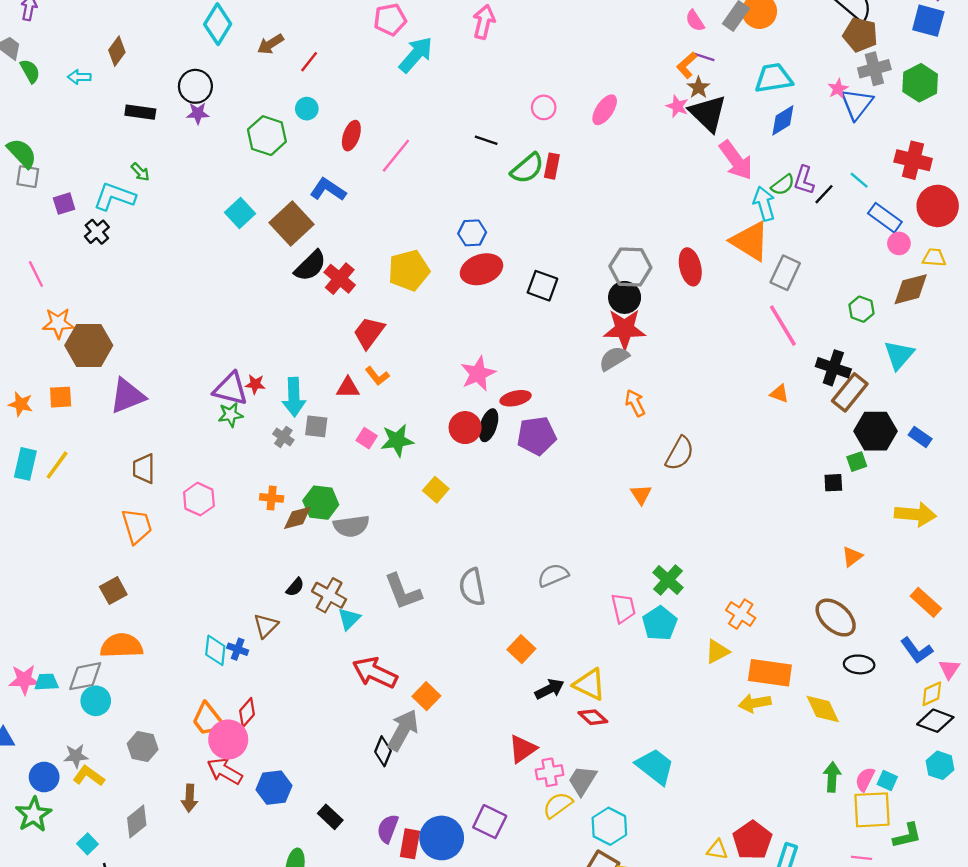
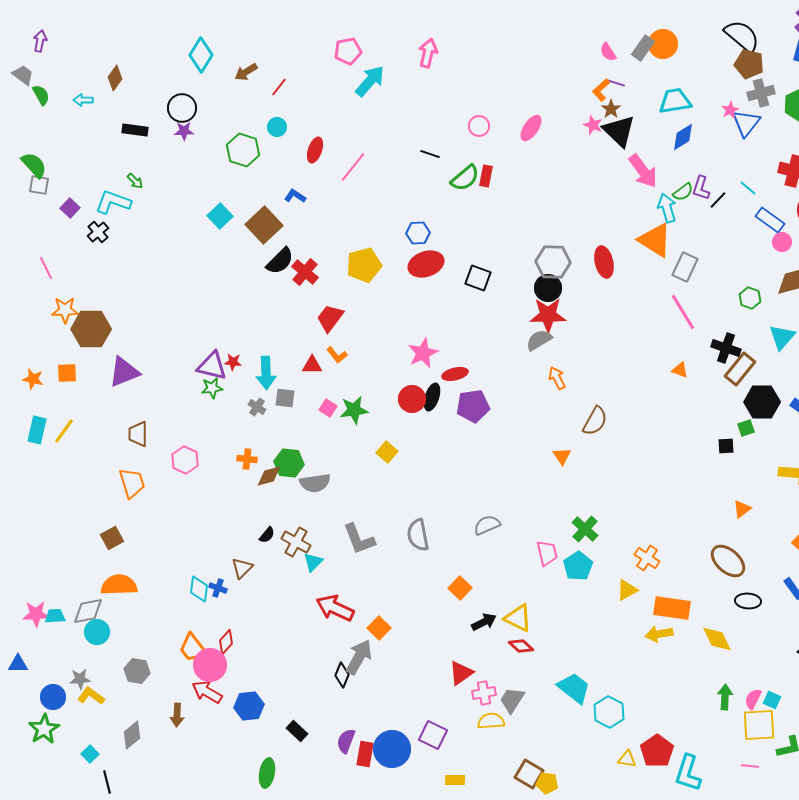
blue L-shape: (328, 190) -> (295, 196), size x0.7
purple square: (64, 204) -> (70, 208), turned -30
yellow semicircle: (558, 805) -> (491, 721), turned 32
cyan hexagon: (609, 826) -> (609, 712), moved

